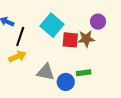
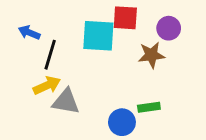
cyan square: (52, 25) -> (98, 36), turned -35
red square: (70, 40) -> (125, 18), moved
gray triangle: (46, 72) -> (66, 102), moved

